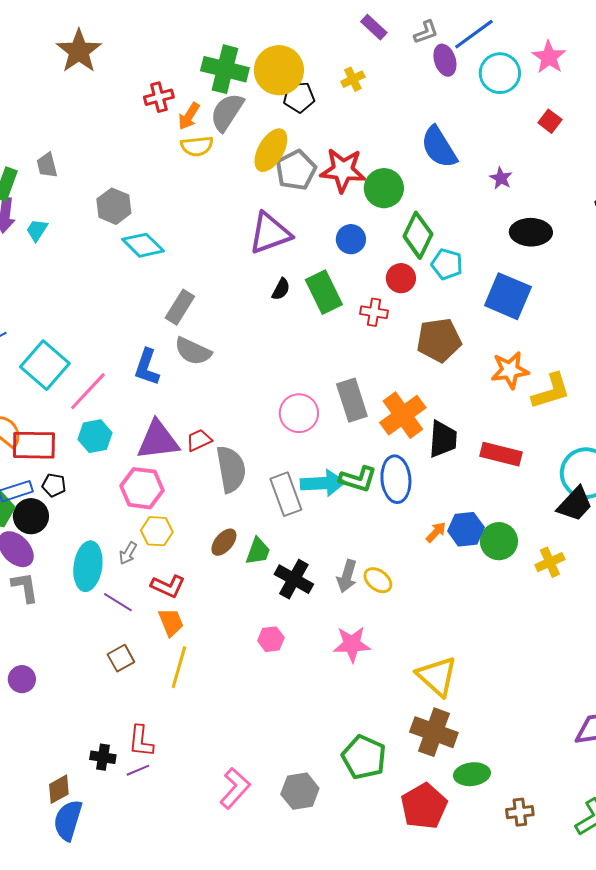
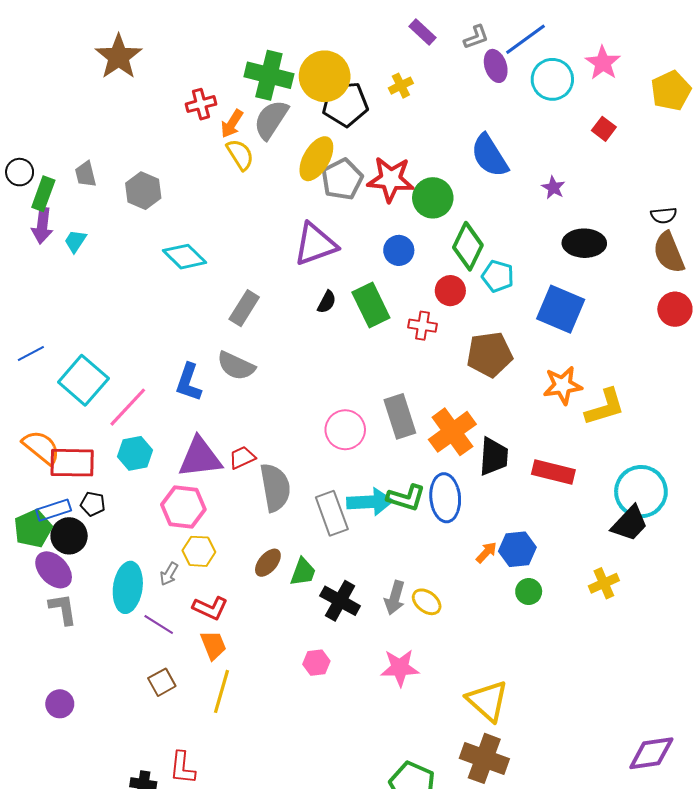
black pentagon: (299, 97) -> (345, 104), size x1.4
yellow semicircle: (197, 146) -> (240, 155), turned -116
gray hexagon: (114, 206) -> (143, 191), moved
gray rectangle: (180, 307) -> (244, 308), moved
green circle: (499, 541) -> (529, 592), moved, size x0.7

